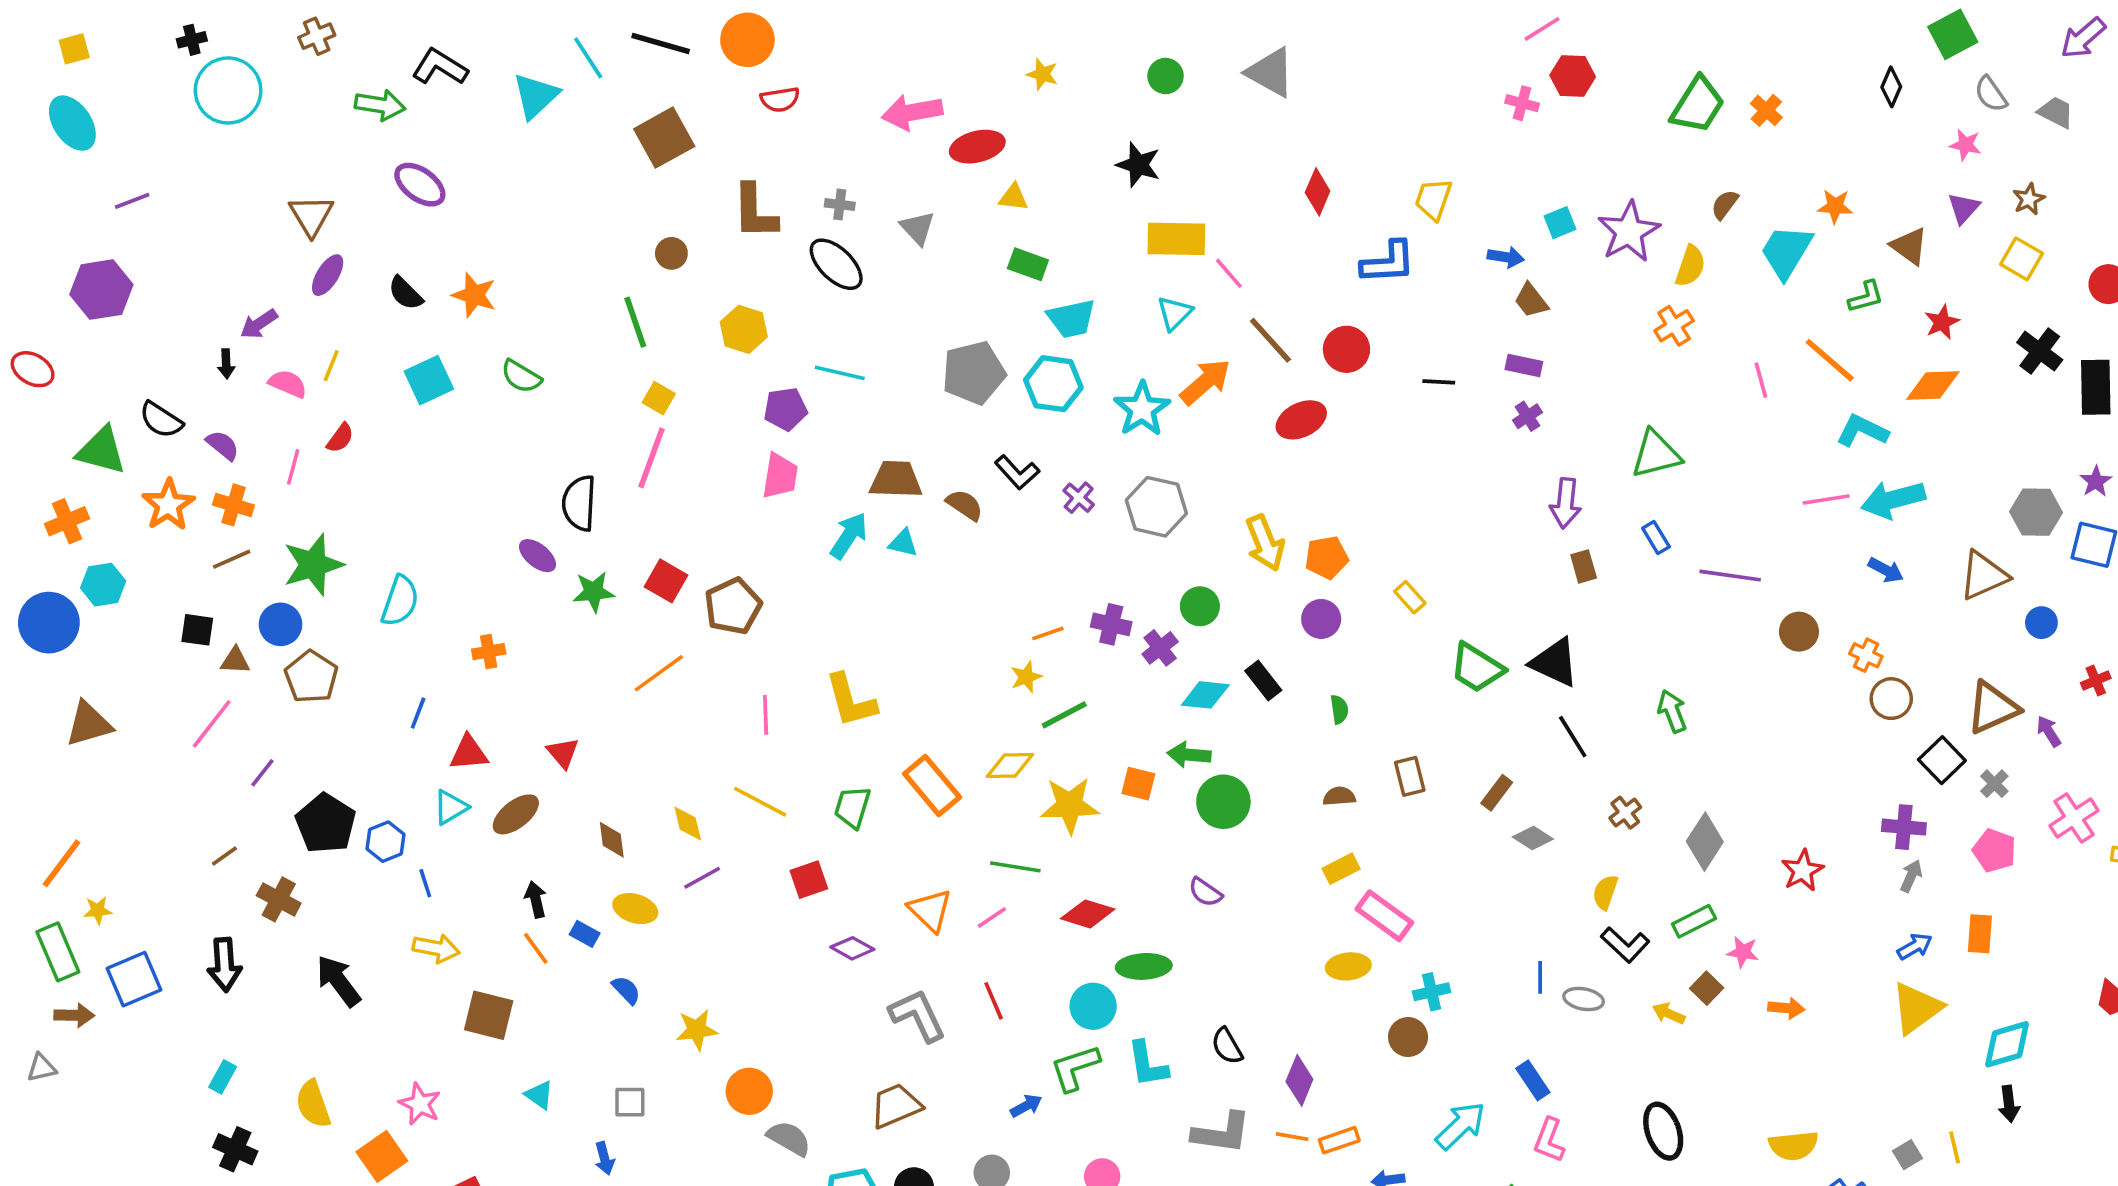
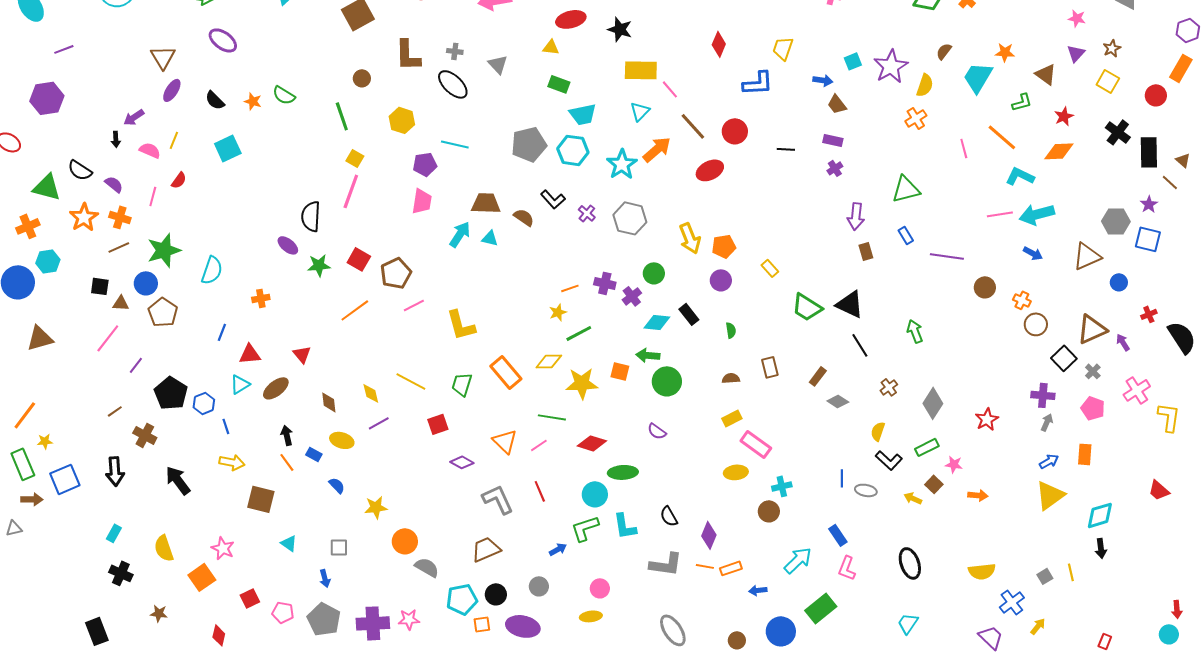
red ellipse: (977, 147) -> (571, 19), moved
orange star: (474, 295) -> (253, 101), size x0.7
green semicircle: (521, 376) -> (284, 95), moved
pink line: (766, 715) -> (414, 305), moved, turned 65

